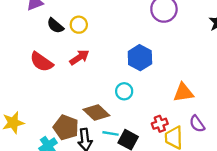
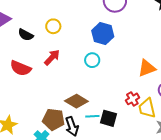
yellow circle: (79, 25) -> (53, 26), moved
blue hexagon: (140, 58) -> (103, 34), moved
cyan circle: (124, 91) -> (92, 60), moved

